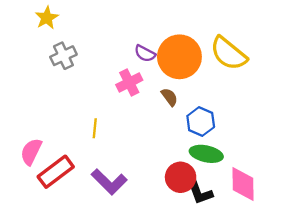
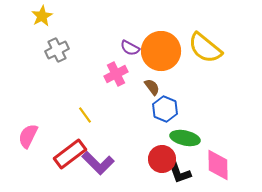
blue hexagon: (201, 122) -> (165, 109), moved
yellow line: (95, 128) -> (85, 115), turned -42
red rectangle: (56, 172) -> (70, 154), moved

